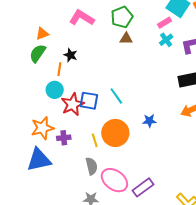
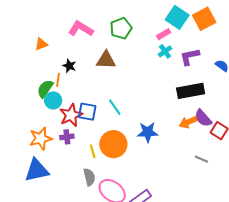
brown triangle: (126, 39) -> (106, 60), moved, size x1.5
green semicircle: (38, 53) -> (45, 89), moved
blue star: (149, 121) -> (148, 132), size x1.5
purple cross: (64, 138) -> (67, 137), moved

